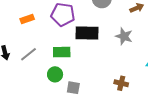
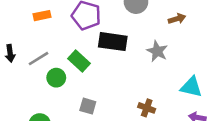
green rectangle: (62, 52) -> (79, 61), turned 36
green circle: (55, 74) -> (56, 78), moved

